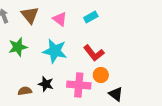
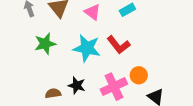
red L-shape: (94, 53) -> (118, 45), moved
pink cross: (79, 85) -> (114, 87), turned -30

